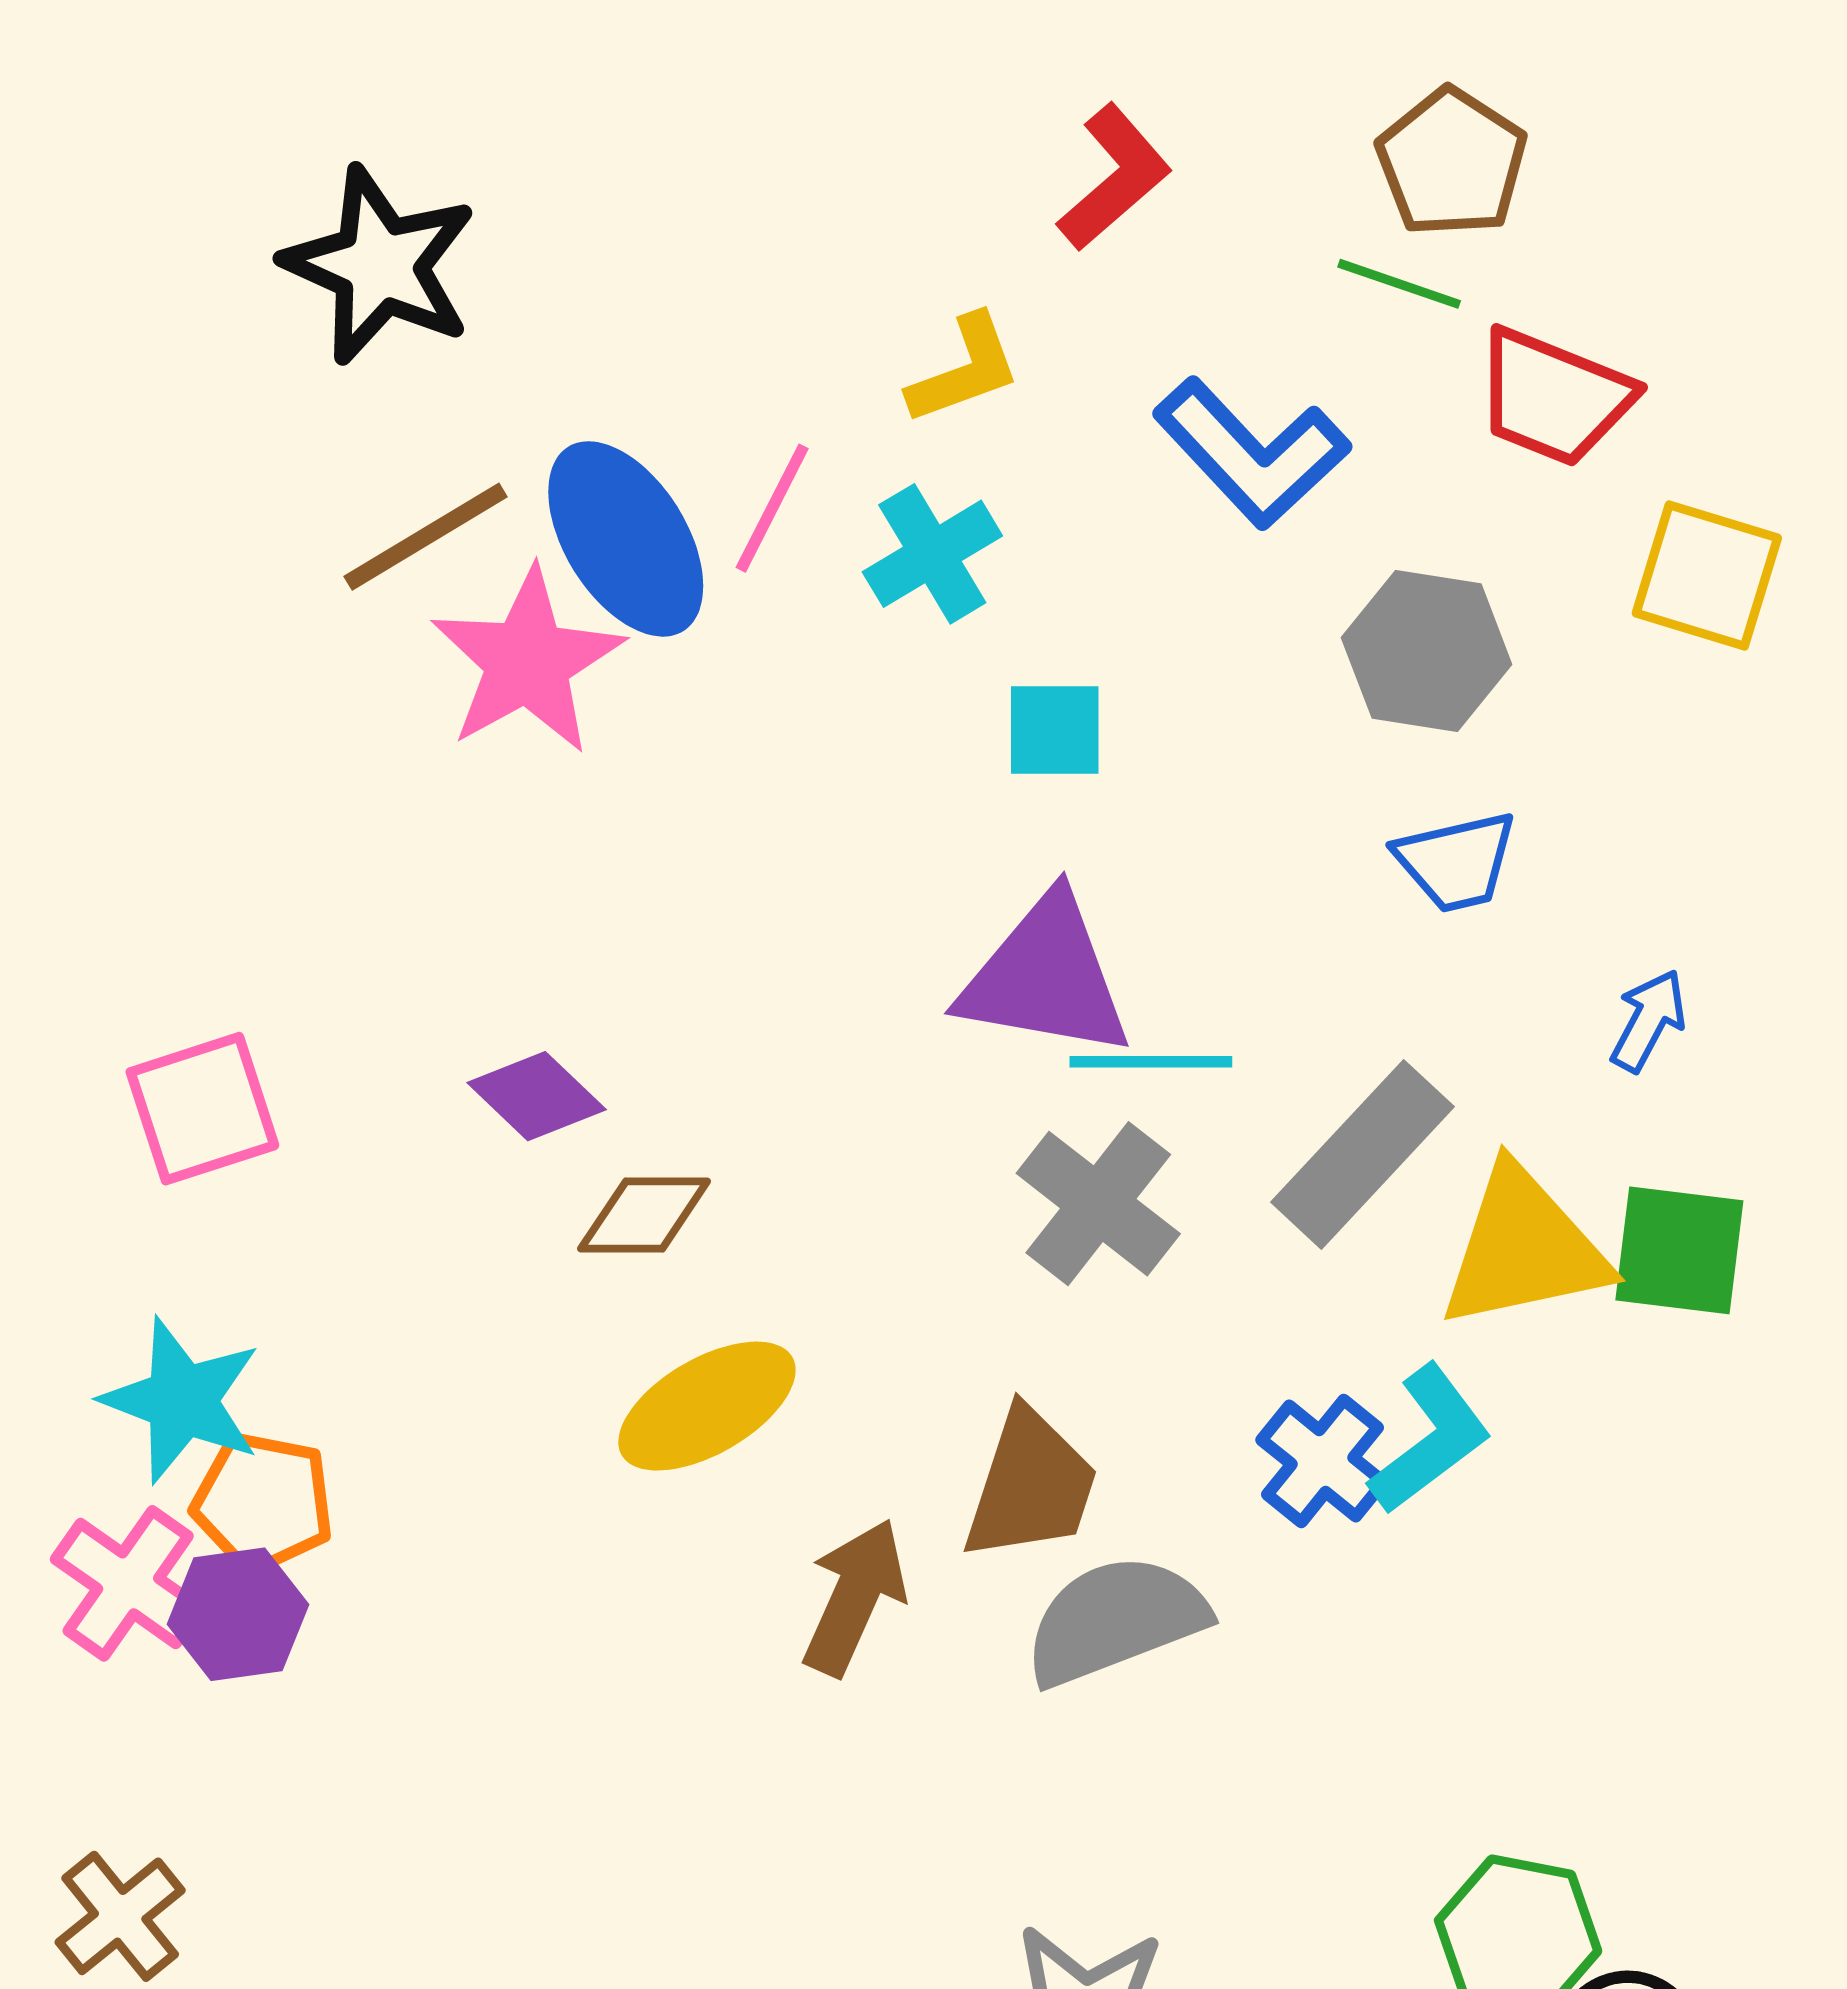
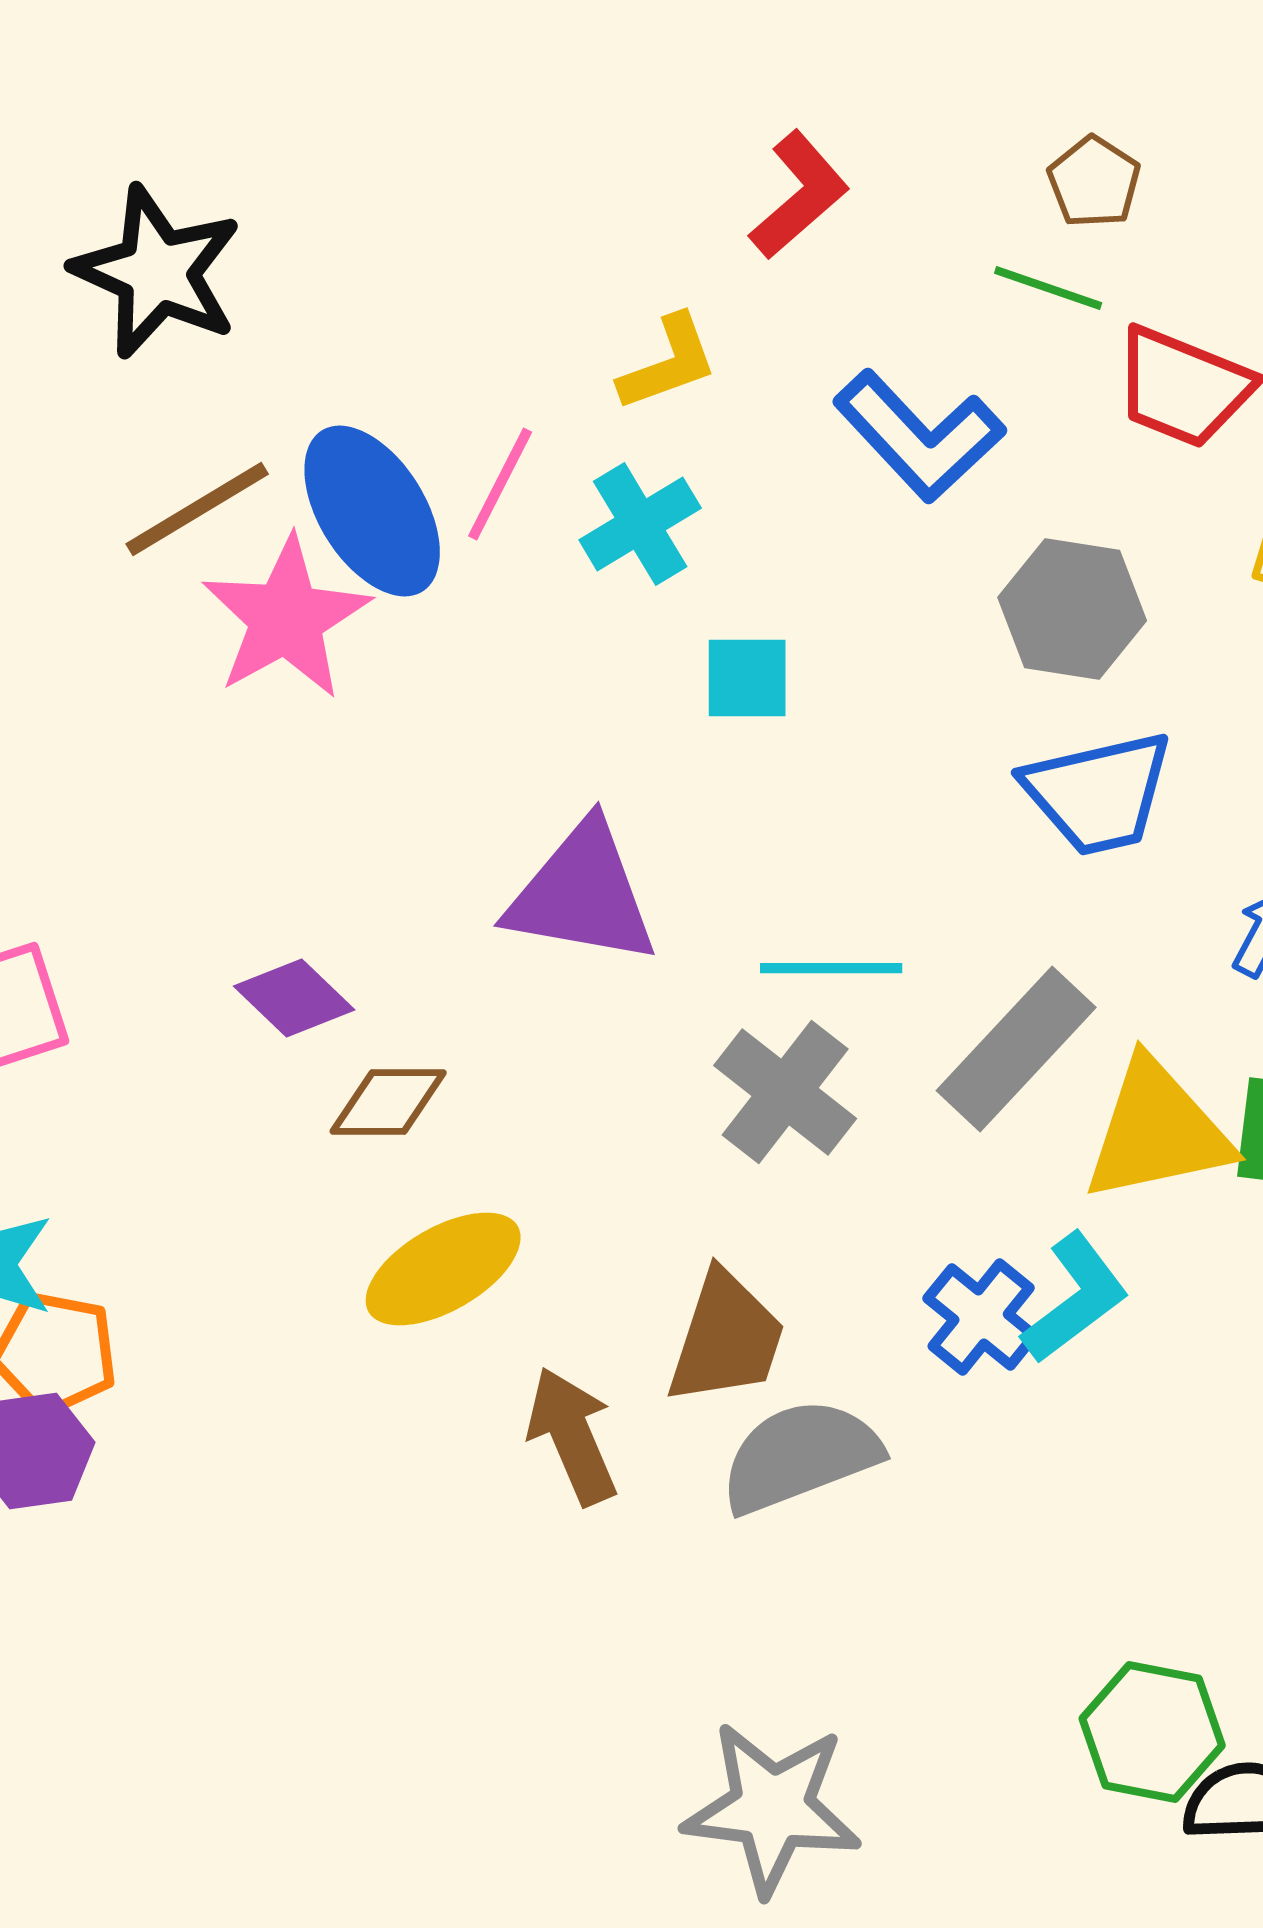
brown pentagon: (1452, 163) -> (1094, 182), size x0.7
blue trapezoid: (1456, 862) -> (1098, 793), size x1.4
purple triangle: (1046, 977) -> (582, 894), moved
brown arrow: (855, 1597) -> (572, 1436), turned -47

